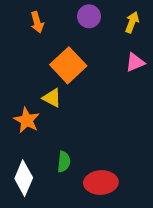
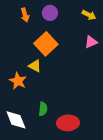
purple circle: (89, 16) -> (50, 13), moved
yellow arrow: (132, 22) -> (89, 15), turned 96
white diamond: (24, 178) -> (16, 120), turned -45

